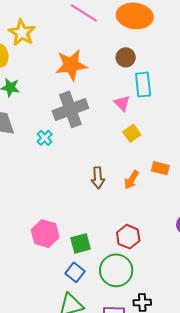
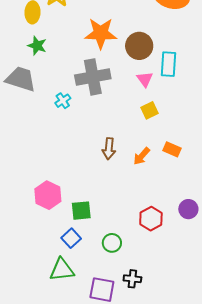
brown circle: (126, 57) -> (139, 46), moved, size x1.4
red hexagon: (128, 237) -> (151, 219), moved
green circle: (116, 270) -> (112, 243), size x0.6

